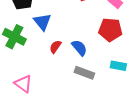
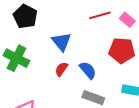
blue triangle: (42, 22) -> (61, 42), moved

